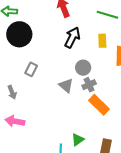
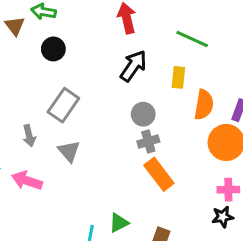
black circle: (19, 34) -> (53, 49), size x0.6
gray rectangle: (31, 69) -> (63, 105), size x1.5
gray triangle: (66, 86) -> (69, 151), moved

